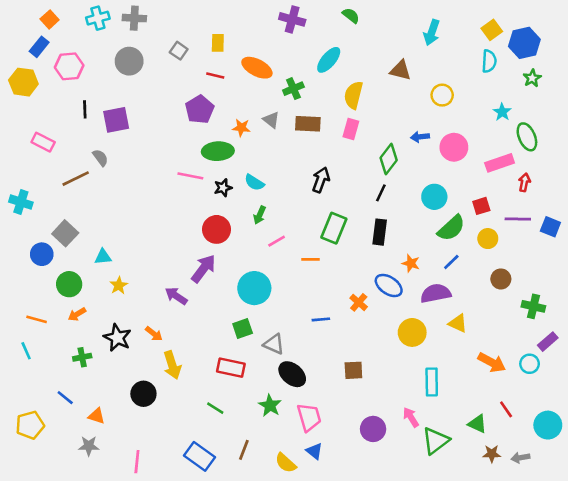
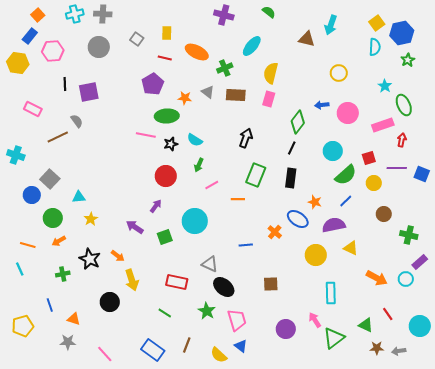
brown triangle: (400, 70) -> (307, 39), moved
purple arrow: (203, 269) -> (156, 206), size x0.6
green square: (243, 329) -> (165, 237), moved
blue line: (65, 398) -> (50, 305), turned 32
pink line: (137, 462) -> (105, 354), turned -48

